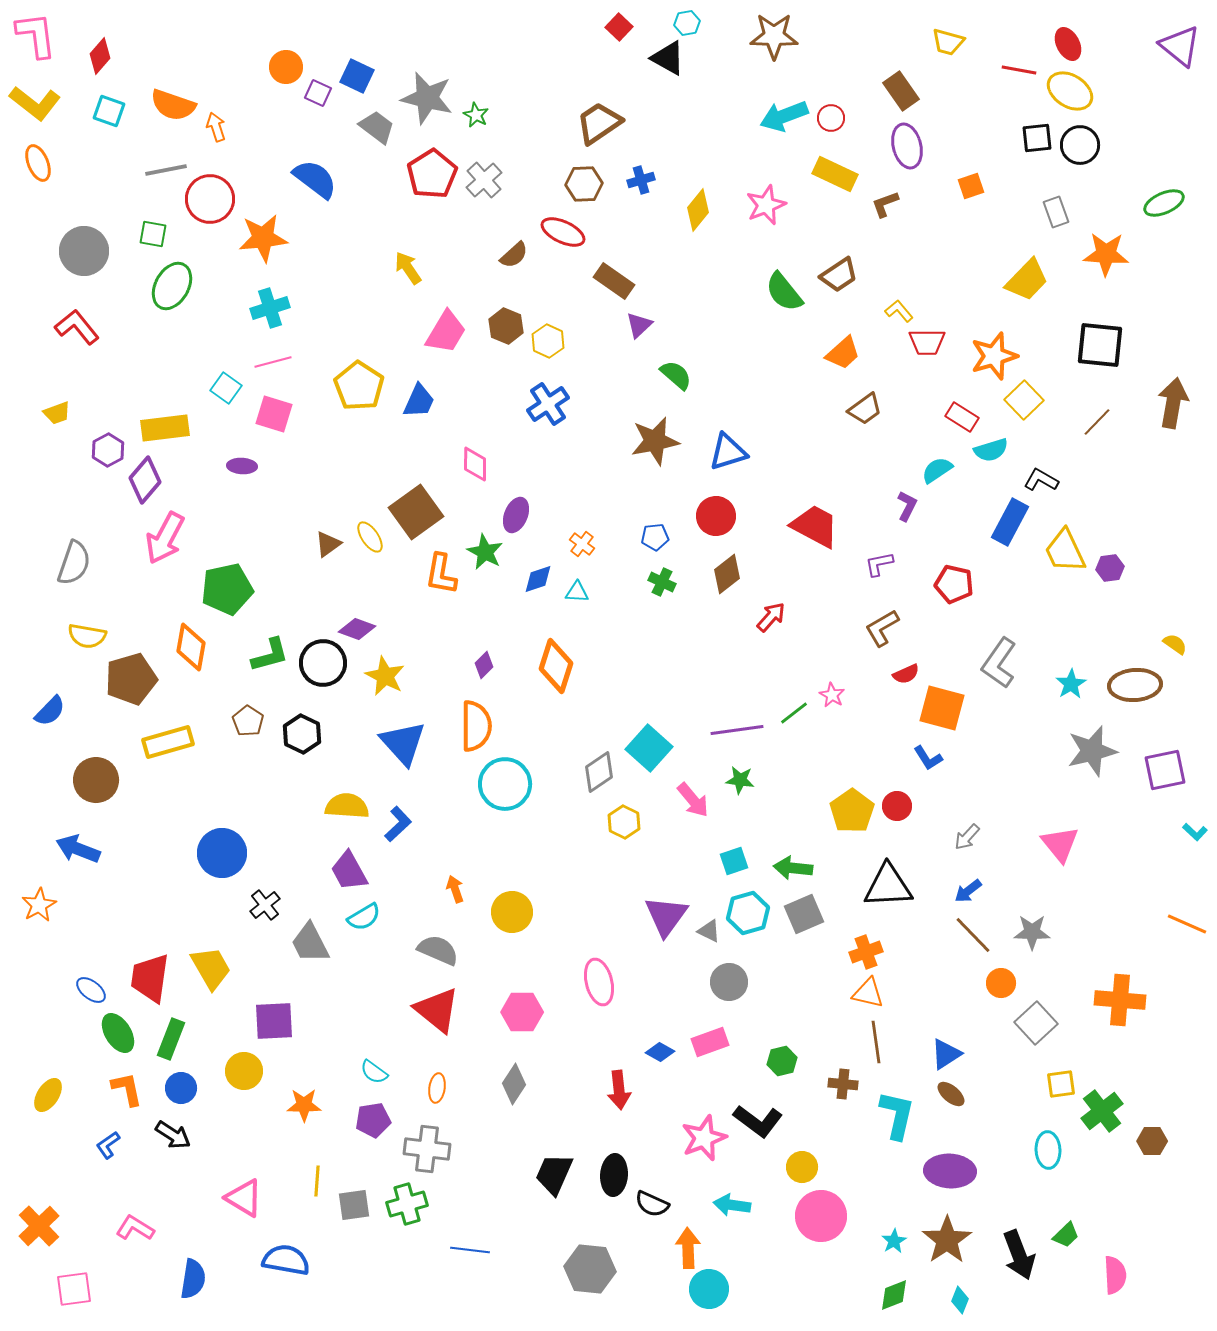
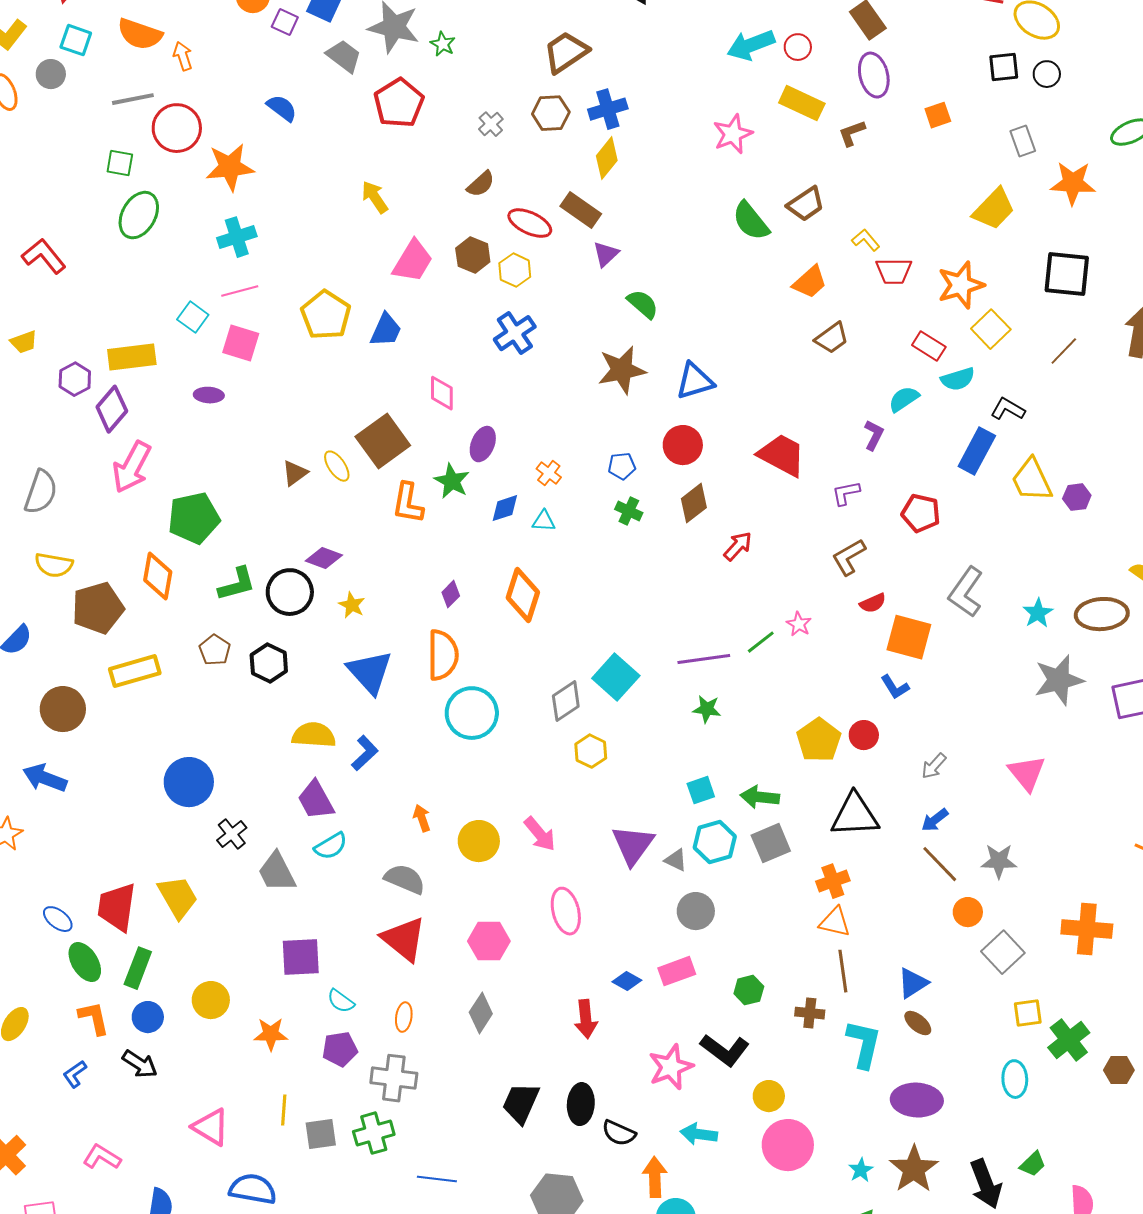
black circle: (1080, 145) -> (1047, 74), size x0.7
blue semicircle: (315, 179) -> (282, 108), size x0.7
gray cross: (484, 180) -> (491, 124), moved, size x0.7
blue cross: (641, 180) -> (608, 109), size x1.4
yellow diamond: (698, 210) -> (607, 158), moved
red ellipse: (563, 232) -> (530, 223), moved
gray circle: (84, 251) -> (51, 74), moved, size x0.6
yellow star: (385, 676) -> (352, 605), size x0.7
pink arrow: (693, 800) -> (540, 834), moved
purple square: (274, 1021) -> (301, 957), moved

